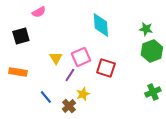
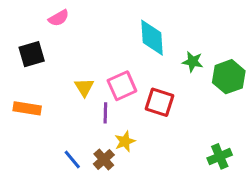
green star: (146, 29) -> (193, 62), moved
purple line: (70, 75) -> (105, 113), turned -32
green cross: (153, 92) -> (220, 156), moved
blue line: (46, 97) -> (72, 159), moved

